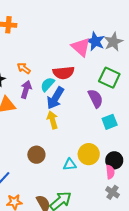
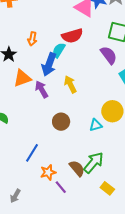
orange arrow: (24, 68) -> (32, 39), turned -104
purple arrow: (26, 90) -> (42, 89), moved, turned -36
blue arrow: (55, 98) -> (49, 64), moved

